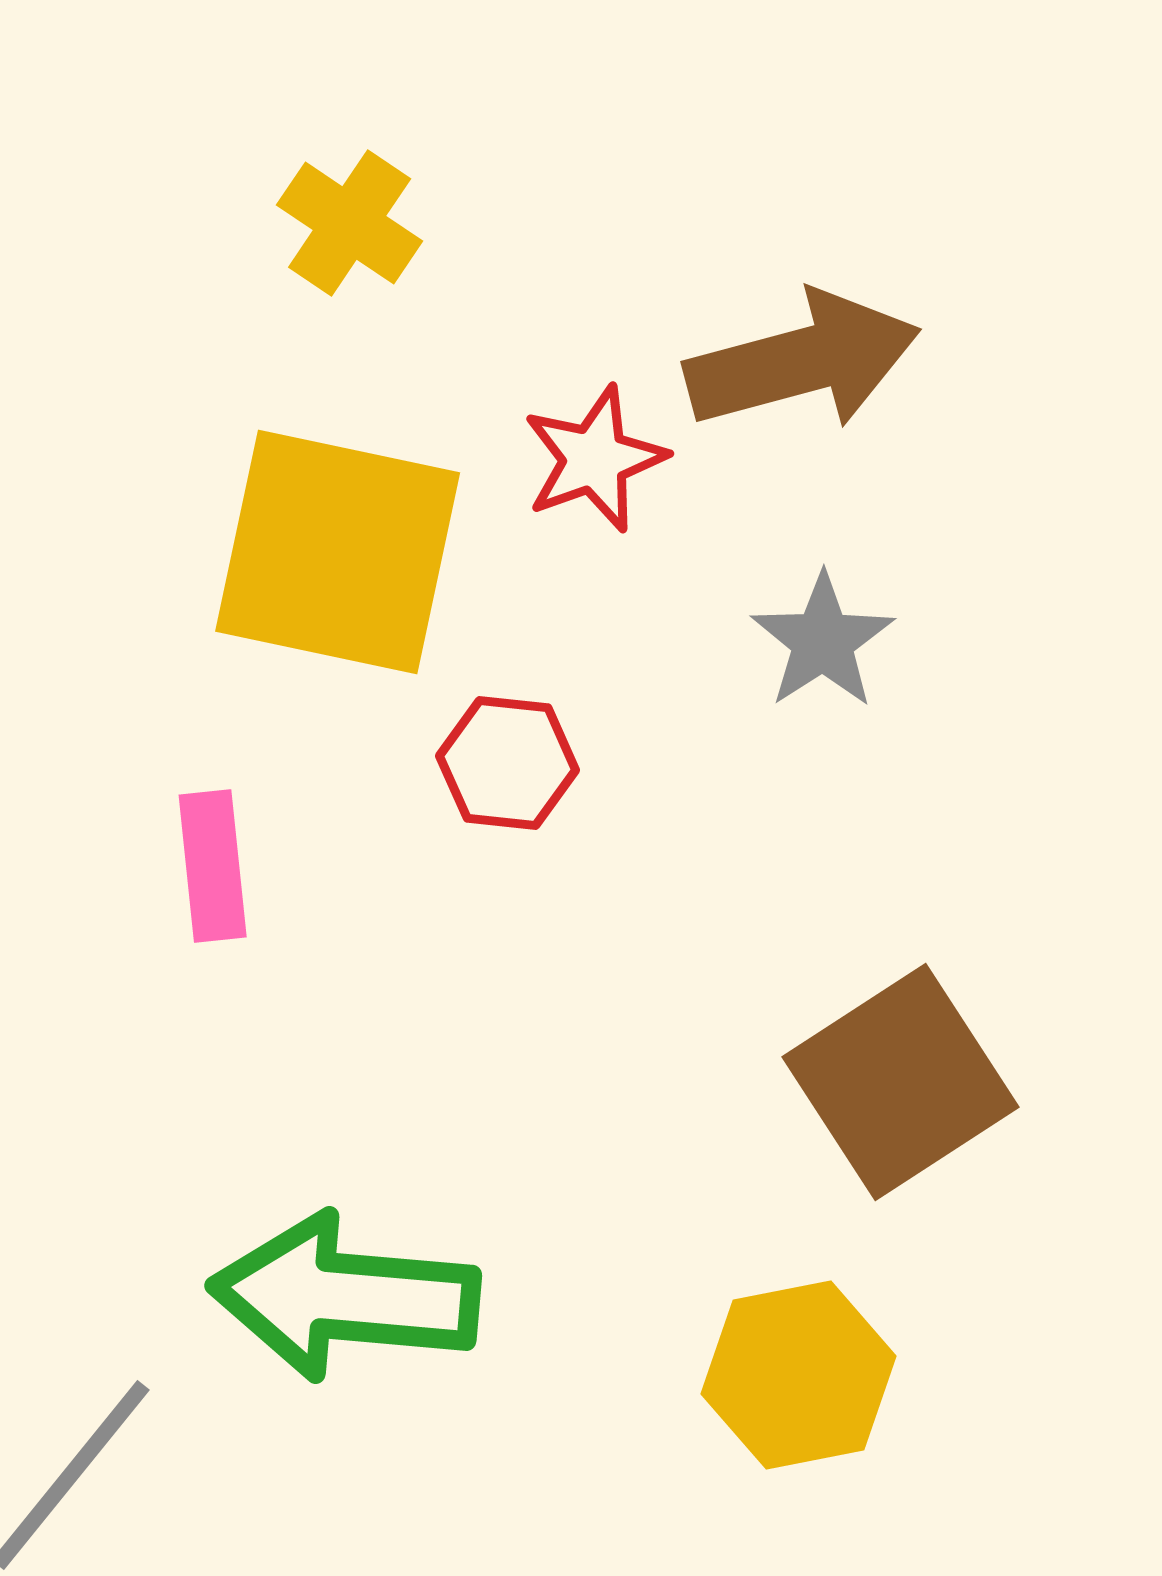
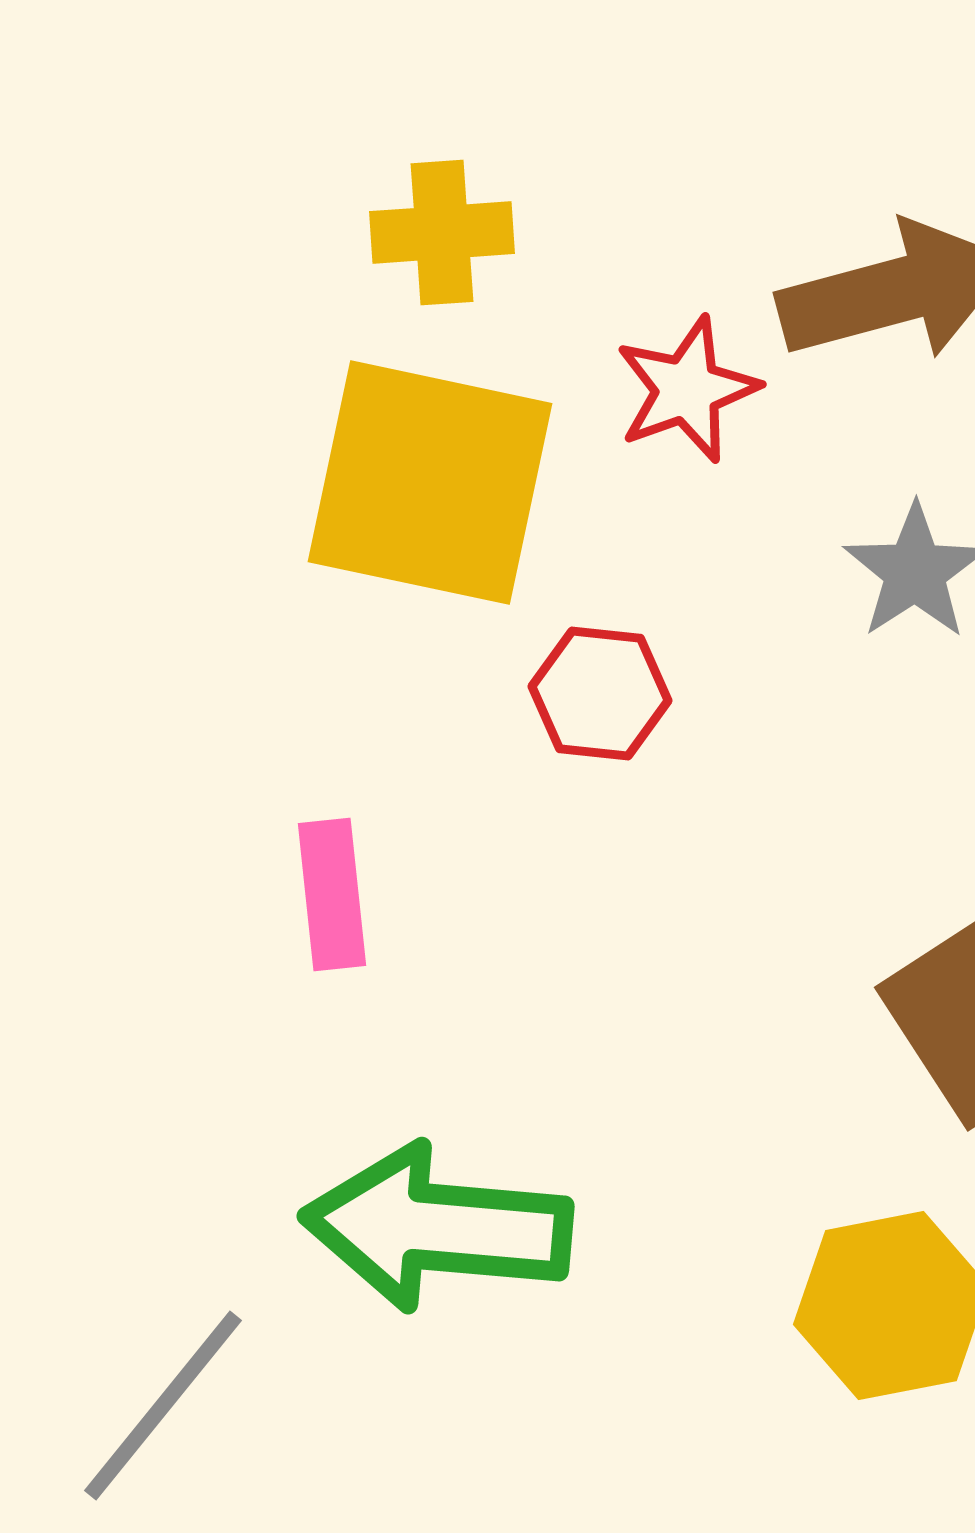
yellow cross: (350, 223) -> (442, 233), moved, turned -38
pink rectangle: (213, 866) -> (332, 895), moved

